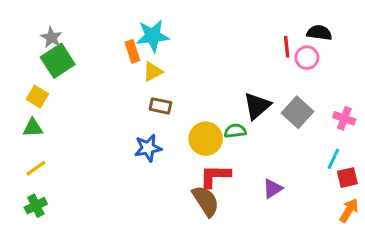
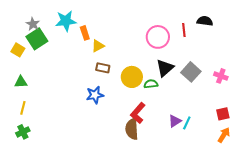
cyan star: (153, 36) -> (66, 21), moved
pink circle: (307, 58) -> (158, 37), moved, size x1.5
yellow square: (37, 97) -> (18, 50), moved
yellow circle: (206, 139) -> (132, 77), moved
cyan line: (333, 159) -> (187, 123), moved
yellow line: (36, 168) -> (23, 108), turned -40
red L-shape: (215, 176) -> (138, 113), turned -50
brown semicircle: (206, 201) -> (132, 129), turned -150

